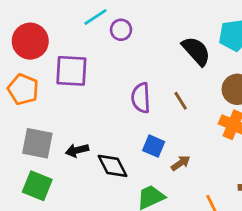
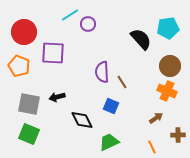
brown line: (181, 101) -> (122, 82), moved
black arrow: (77, 150) -> (57, 97), moved
brown arrow: (181, 163) -> (156, 118), moved

